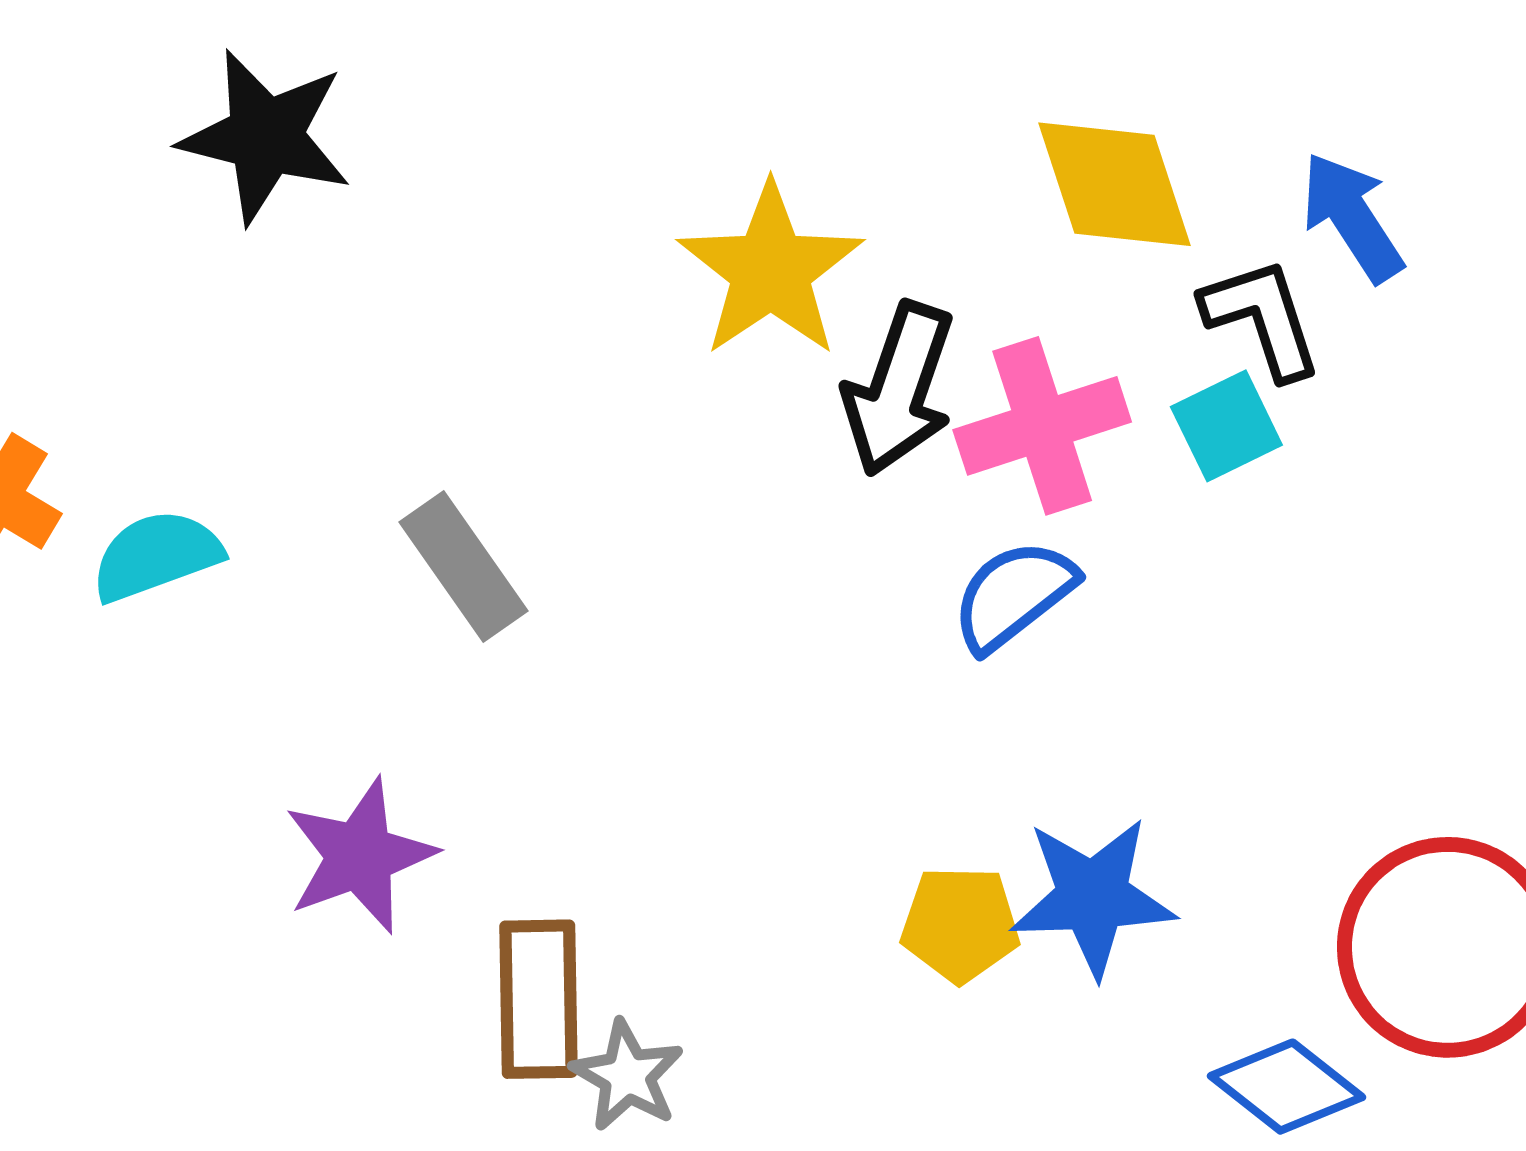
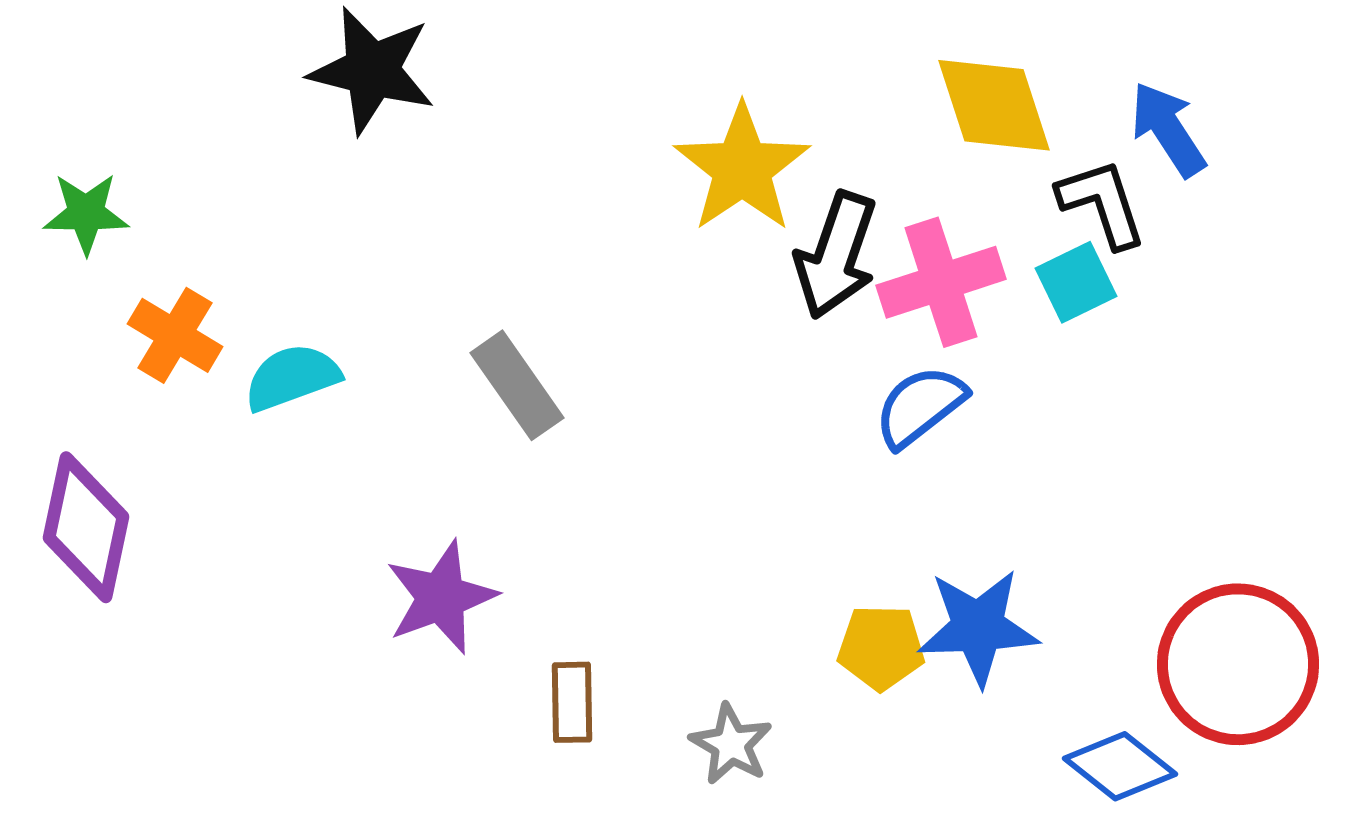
brown rectangle: (538, 999) -> (572, 702), size x0.7
gray star: (627, 1076) -> (731, 744), moved

